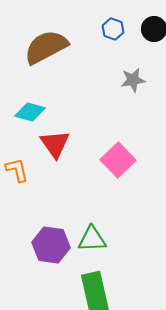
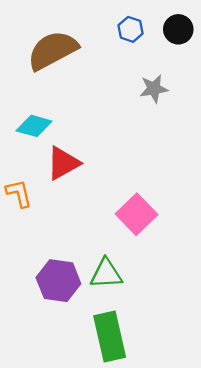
red triangle: (55, 144) -> (63, 163), turned 36
pink square: (118, 160) -> (136, 214), moved

